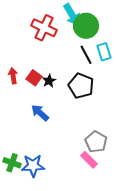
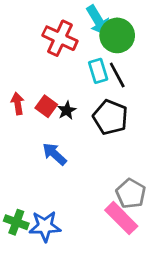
cyan rectangle: (104, 52) -> (98, 71), moved
pink rectangle: (89, 160) -> (121, 218), size x1.4

